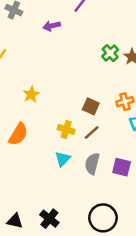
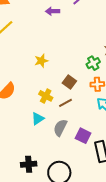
green cross: (110, 53) -> (93, 63), moved
yellow star: (31, 94) -> (41, 61), moved
black cross: (49, 219) -> (29, 164), moved, turned 35

